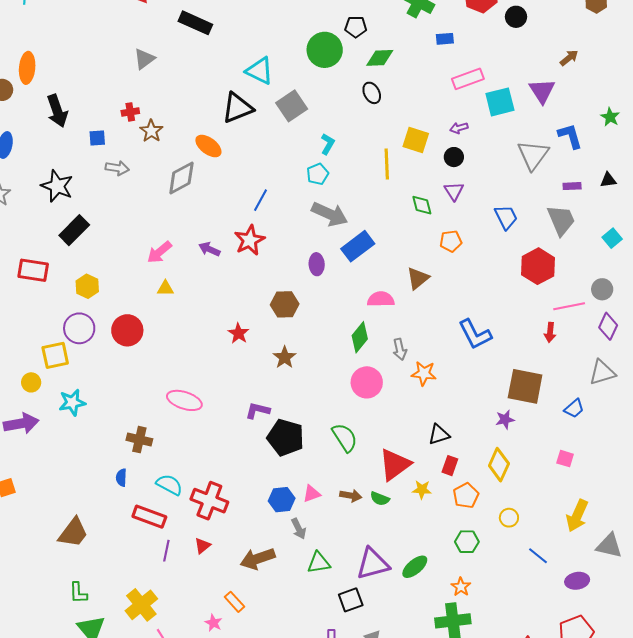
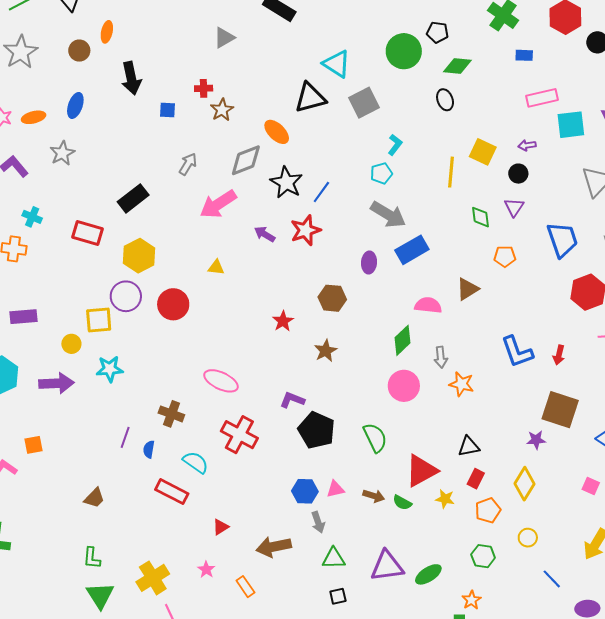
orange ellipse: (27, 68) -> (107, 32), size x0.7
gray arrow: (117, 168) -> (188, 164), moved, turned -75
black star: (57, 186) -> (286, 183), moved
blue trapezoid: (506, 217) -> (562, 240), size x1.4
pink arrow: (159, 252) -> (218, 204), moved, size x1.4
yellow hexagon: (87, 286) -> (139, 256), size x1.4
red arrow: (550, 332) -> (559, 355), moved
red cross: (209, 501) -> (239, 435), moved
brown trapezoid: (73, 533) -> (94, 498), size x0.7
purple line: (166, 551) -> (125, 437), moved
black square: (351, 600) -> (338, 596), moved, size x0.7
pink star: (213, 623) -> (206, 570), moved

